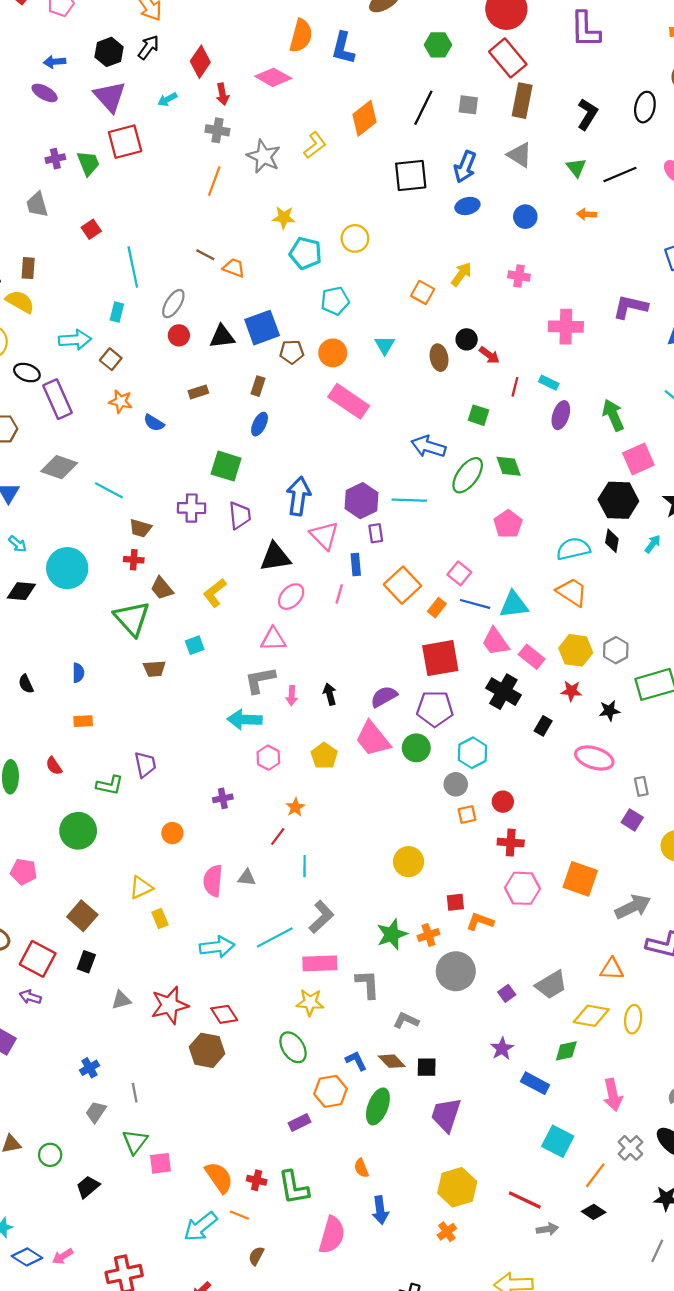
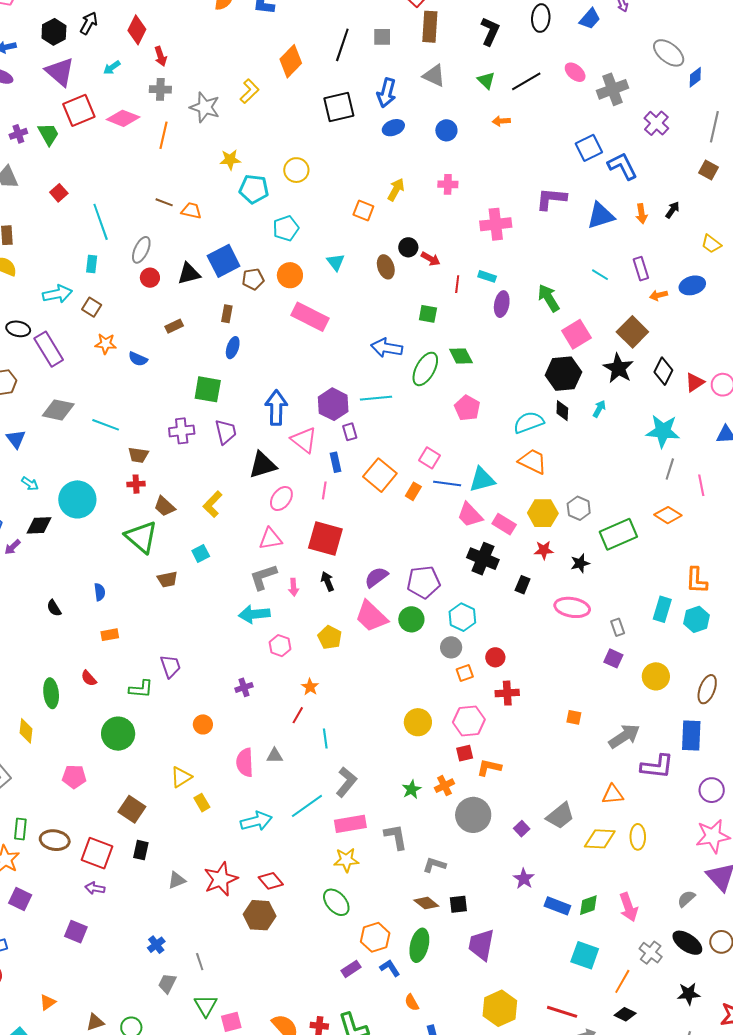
pink diamond: (273, 77) -> (123, 118), moved
red square: (440, 658) -> (325, 538), moved, turned 33
orange square: (580, 879) -> (574, 717), size x0.5
pink hexagon: (523, 888) -> (469, 721), moved
green star: (392, 934) -> (412, 789), size x0.7
green diamond: (566, 1051) -> (588, 905), moved
blue L-shape: (356, 1061) -> (390, 968), moved

